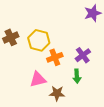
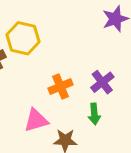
yellow hexagon: (39, 40) -> (23, 38), moved

